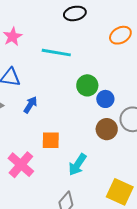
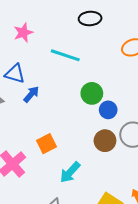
blue arrow: (30, 105) -> (31, 94), moved
orange square: (51, 140) -> (46, 144), turned -36

